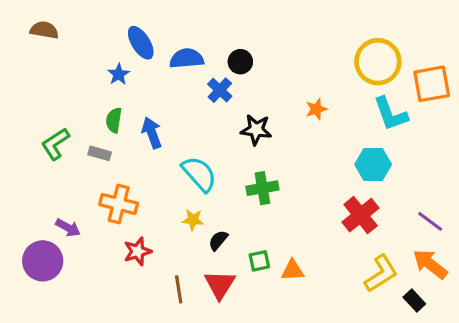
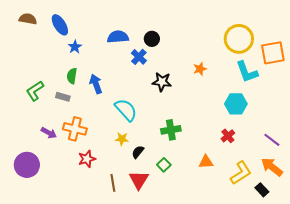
blue ellipse: (141, 43) -> (60, 25), moved
green cross: (262, 188) -> (171, 130), moved
red cross: (361, 215) -> (228, 136), size x0.6
purple arrow: (68, 228) -> (49, 133), moved
green square: (259, 261) -> (164, 165), turned -32
orange triangle: (293, 270) -> (206, 162), moved

